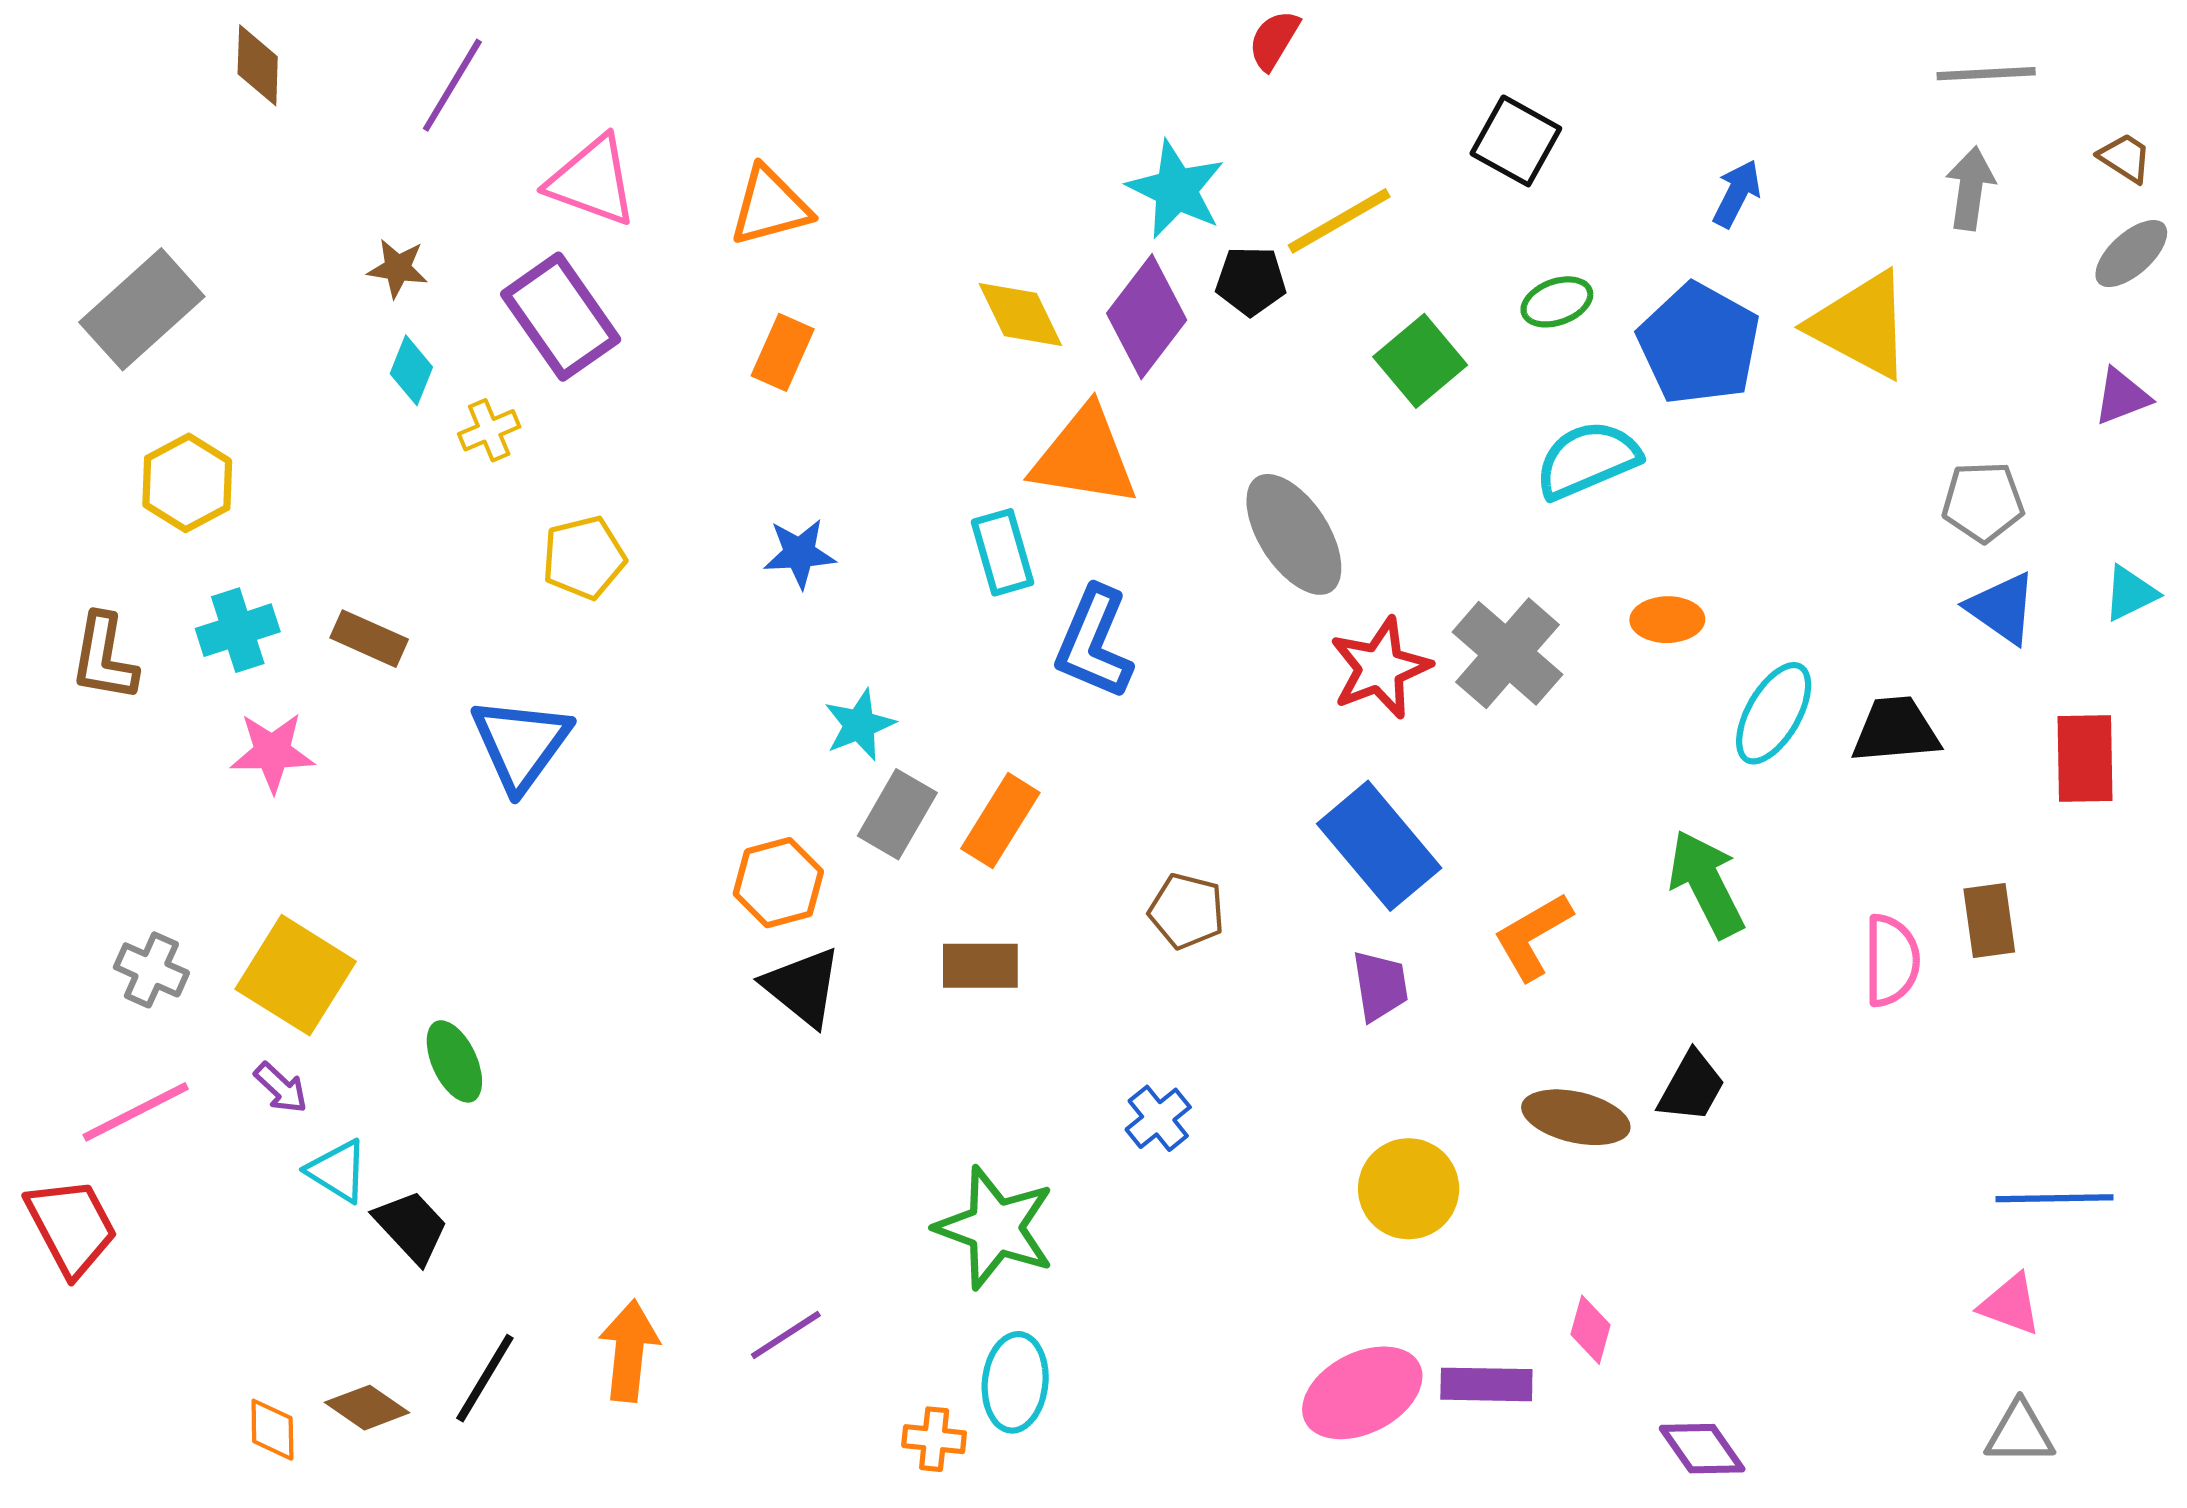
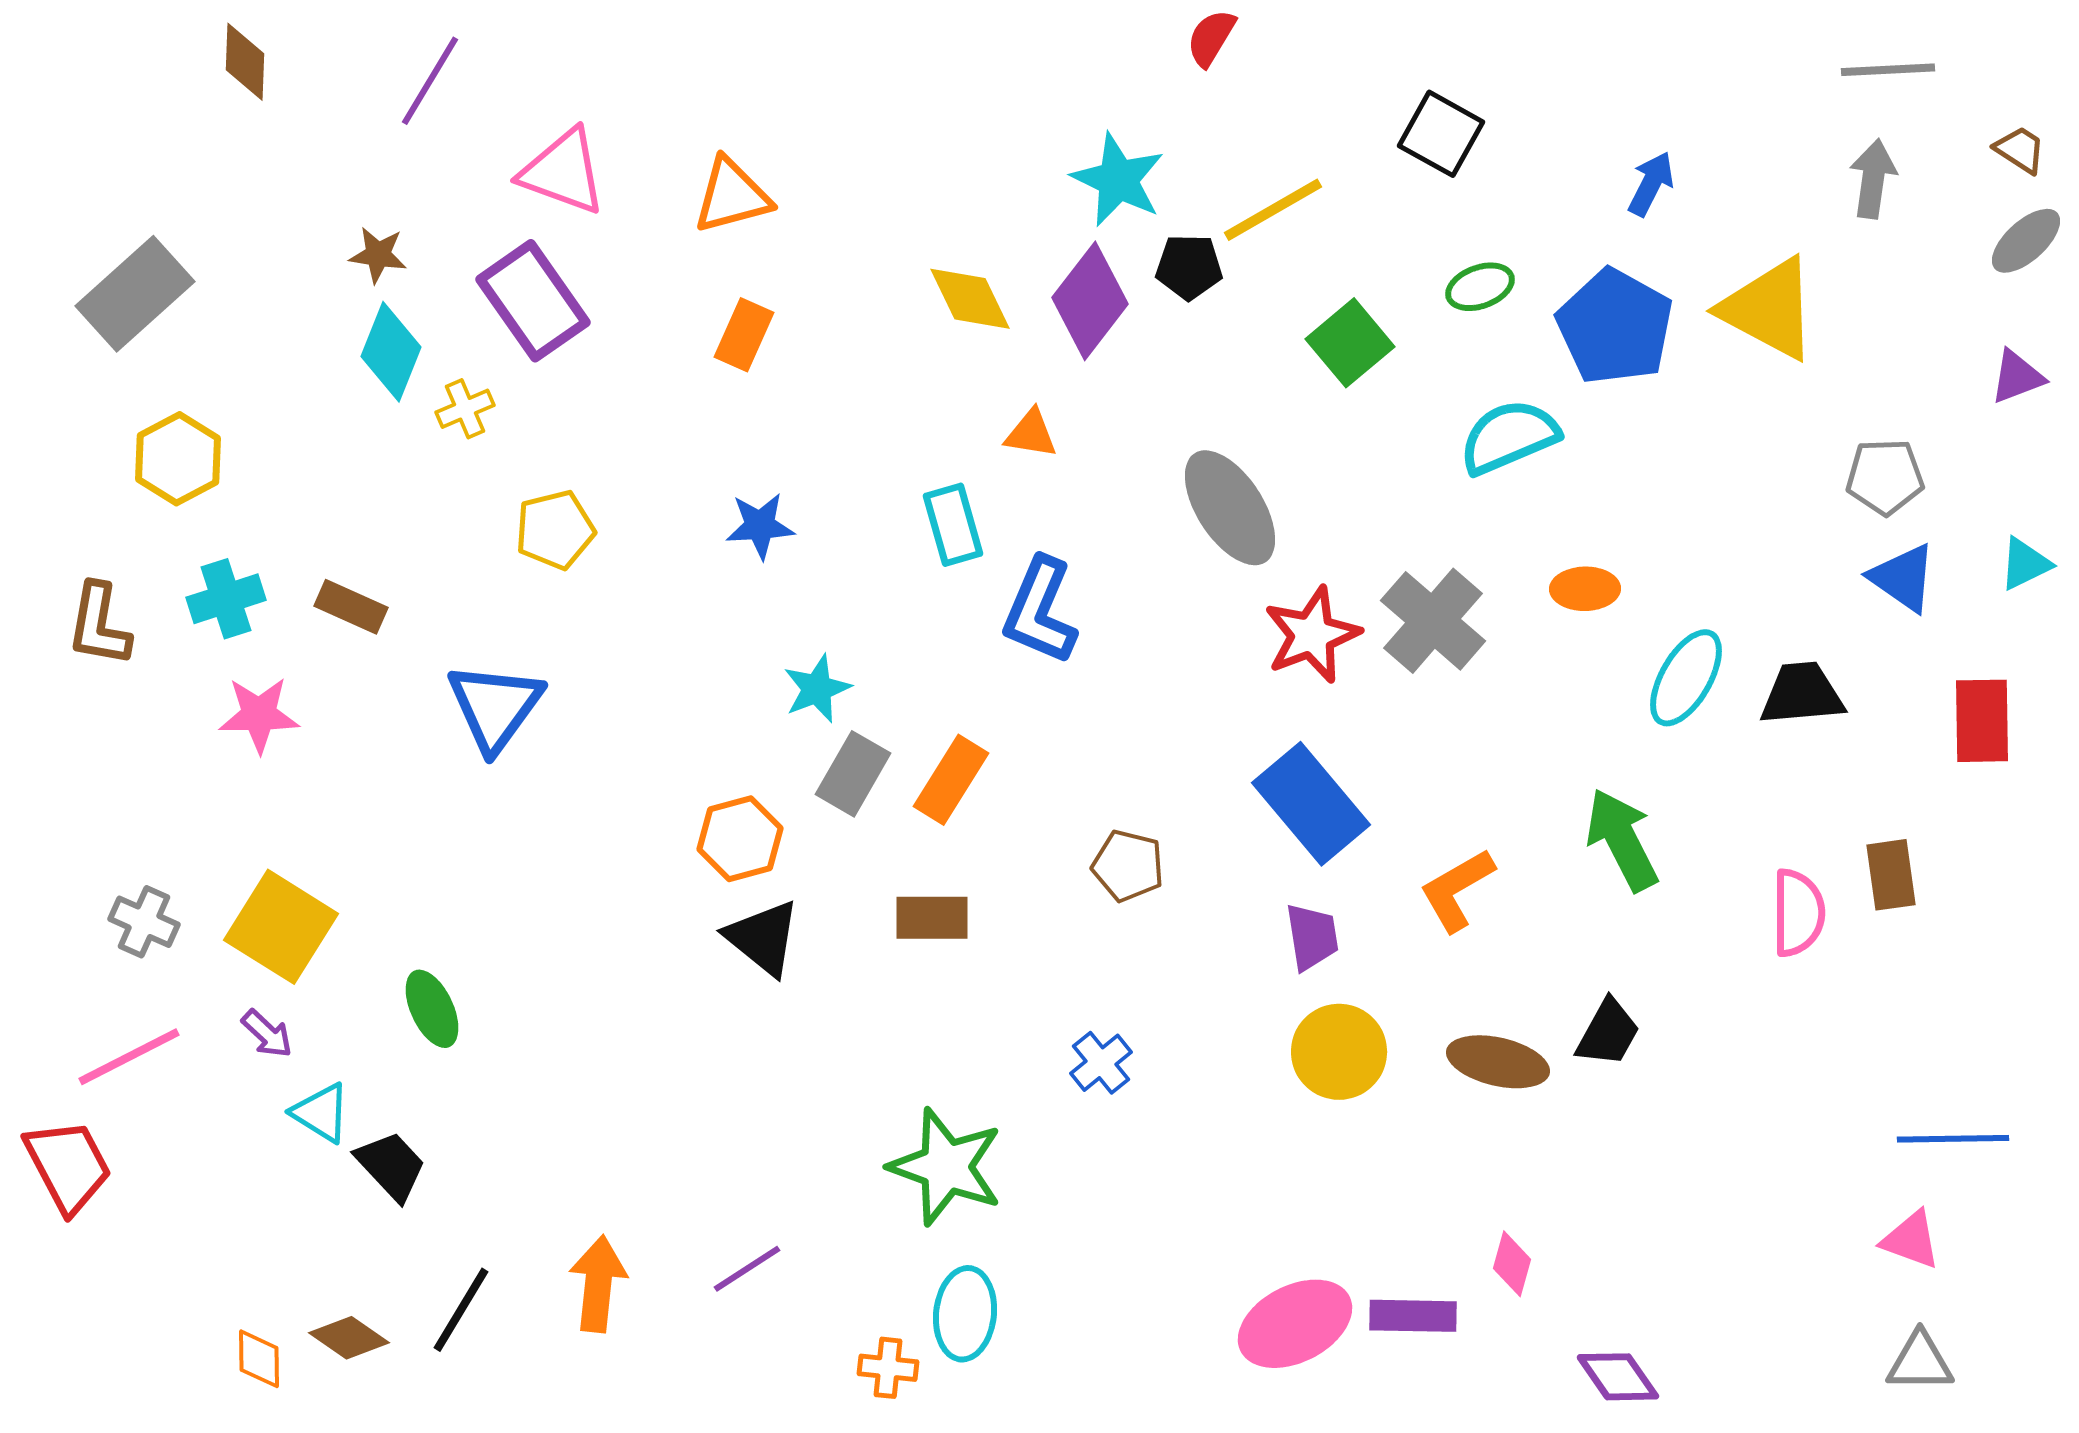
cyan diamond: (411, 370) -> (391, 352), size x1.5
orange triangle: (1085, 457) -> (1031, 434), size x0.5
yellow circle: (1409, 1189) -> (1339, 1052), moved

